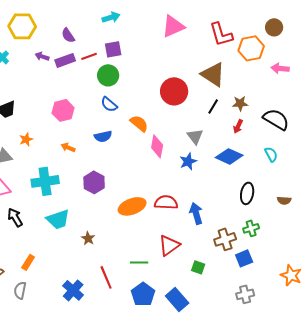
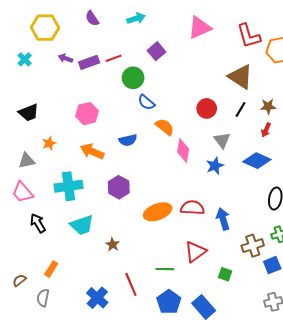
purple semicircle: (68, 35) -> (92, 18), moved
purple square: (113, 49) -> (157, 51), moved, turned -30
red circle: (174, 91) -> (207, 108), moved, size x0.7
blue semicircle: (109, 104) -> (146, 102), moved
orange arrow: (68, 147) -> (92, 151), size x1.6

